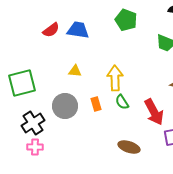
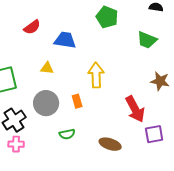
blue trapezoid: (78, 30) -> (65, 40), moved
yellow triangle: (75, 71) -> (47, 68), moved
green semicircle: (122, 102) -> (67, 134), moved, turned -70

